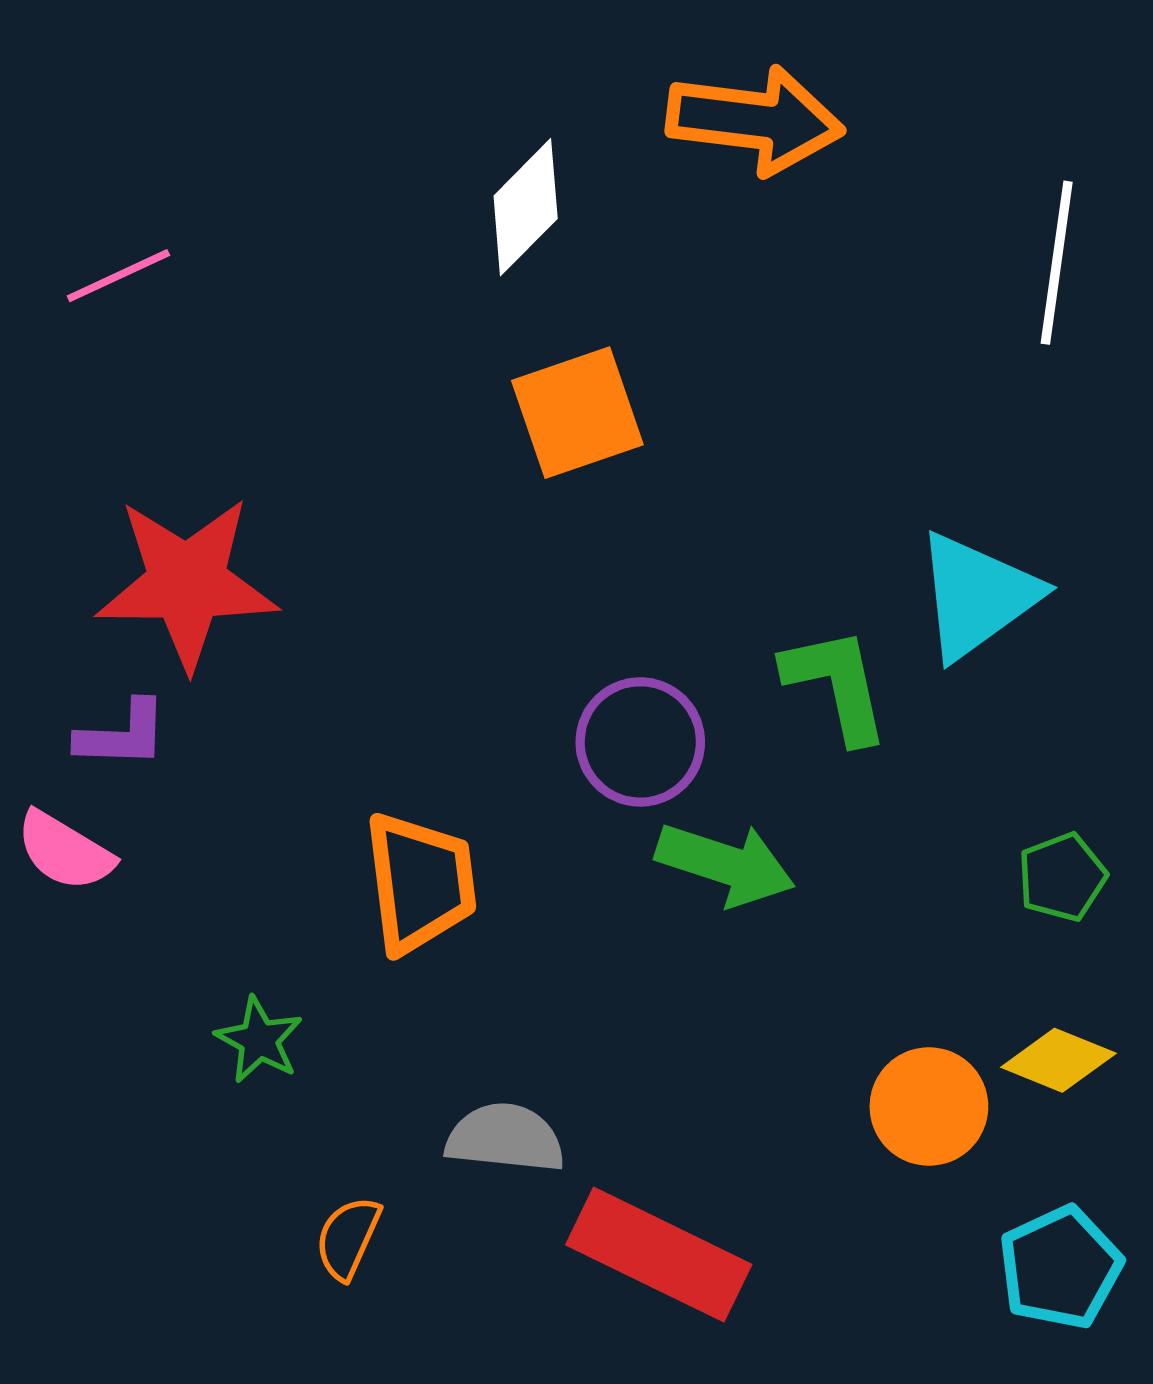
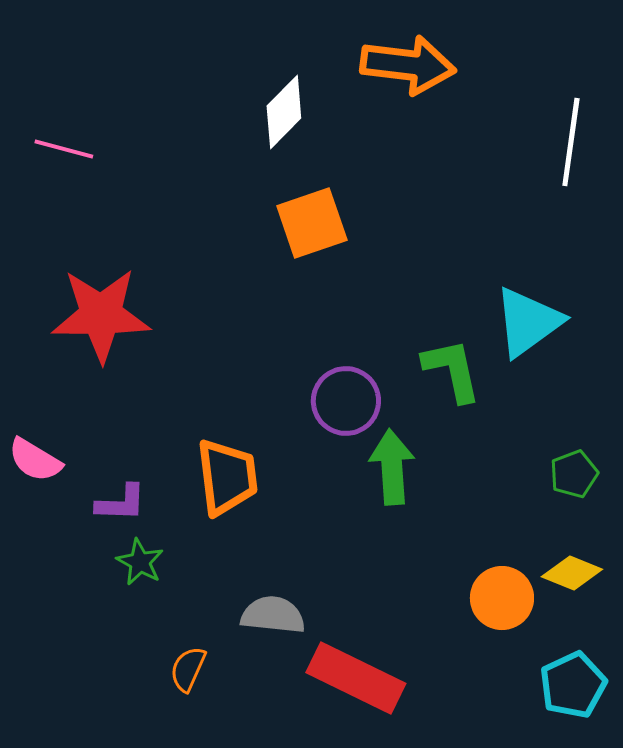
pink line: (118, 276) -> (64, 149), turned 40
purple L-shape: (122, 735) -> (121, 503), moved
green arrow: (725, 864) -> (392, 467), turned -112

